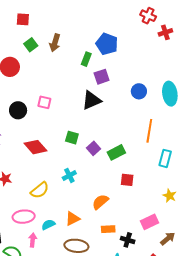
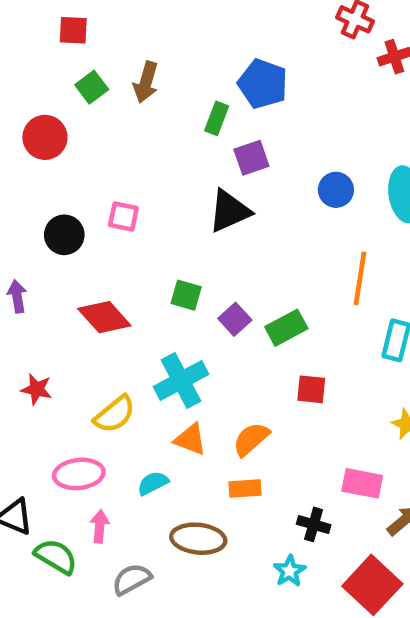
cyan cross: (69, 175) -> (181, 381), size x1.6
orange triangle: (73, 219) -> (190, 439), moved, turned 49
pink rectangle: (149, 222) -> (362, 483), turned 36
cyan semicircle: (48, 225) -> (153, 483), moved
orange rectangle: (108, 229) -> (245, 488), moved

